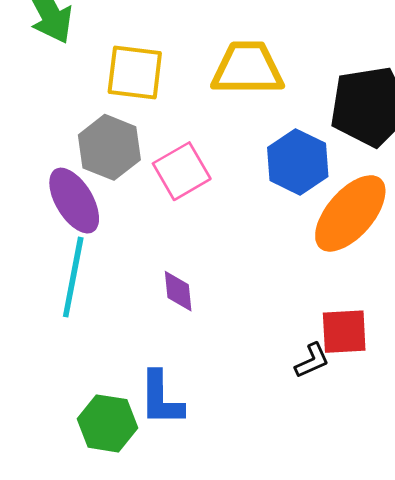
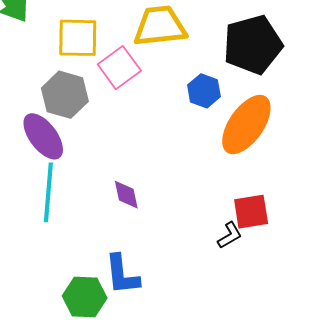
blue hexagon: (298, 162) -> (204, 91), size x0.7
pink square: (182, 171) -> (119, 68), moved

